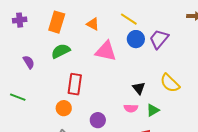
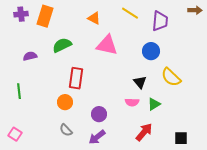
orange rectangle: (57, 22) -> (45, 16), moved
blue circle: (136, 39) -> (151, 51), moved
purple trapezoid: (159, 39) -> (160, 21), moved, turned 145
purple semicircle: (29, 62) -> (30, 56), turned -72
green line: (18, 97) -> (19, 91), turned 63

